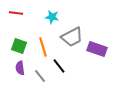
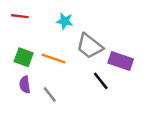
gray trapezoid: (72, 37) -> (90, 46), turned 65
orange line: (43, 47) -> (53, 58), turned -54
black line: (59, 66) -> (101, 81), moved

